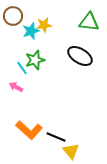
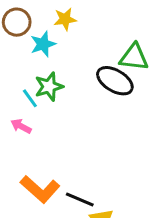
green triangle: (89, 22) -> (134, 57), moved
yellow star: (44, 25) -> (65, 19), moved

